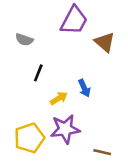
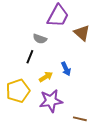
gray semicircle: (24, 40) -> (40, 39), moved
yellow pentagon: (29, 138) -> (18, 91), moved

